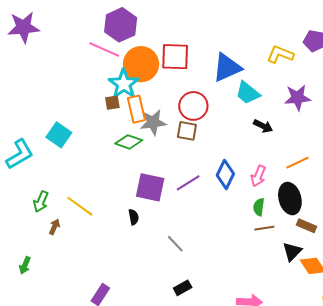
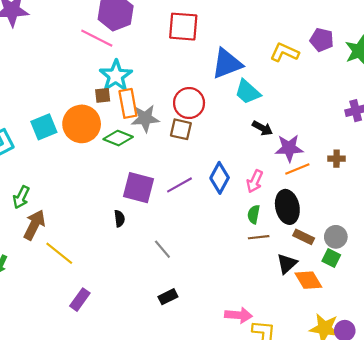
red square: (175, 57) -> (183, 27), moved
orange circle: (141, 64) -> (82, 124), moved
purple star: (298, 98) -> (289, 148), moved
cyan square: (59, 135) -> (44, 127), turned 30
yellow line: (80, 206) -> (59, 253), moved
brown arrow: (54, 227) -> (34, 225), size x1.8

